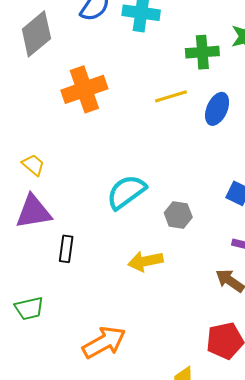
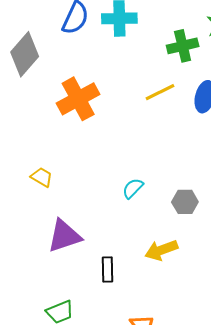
cyan semicircle: (126, 192) -> (133, 188), size x0.6
purple triangle: (33, 212) -> (64, 236), moved
black rectangle: (66, 249) -> (108, 270), moved

